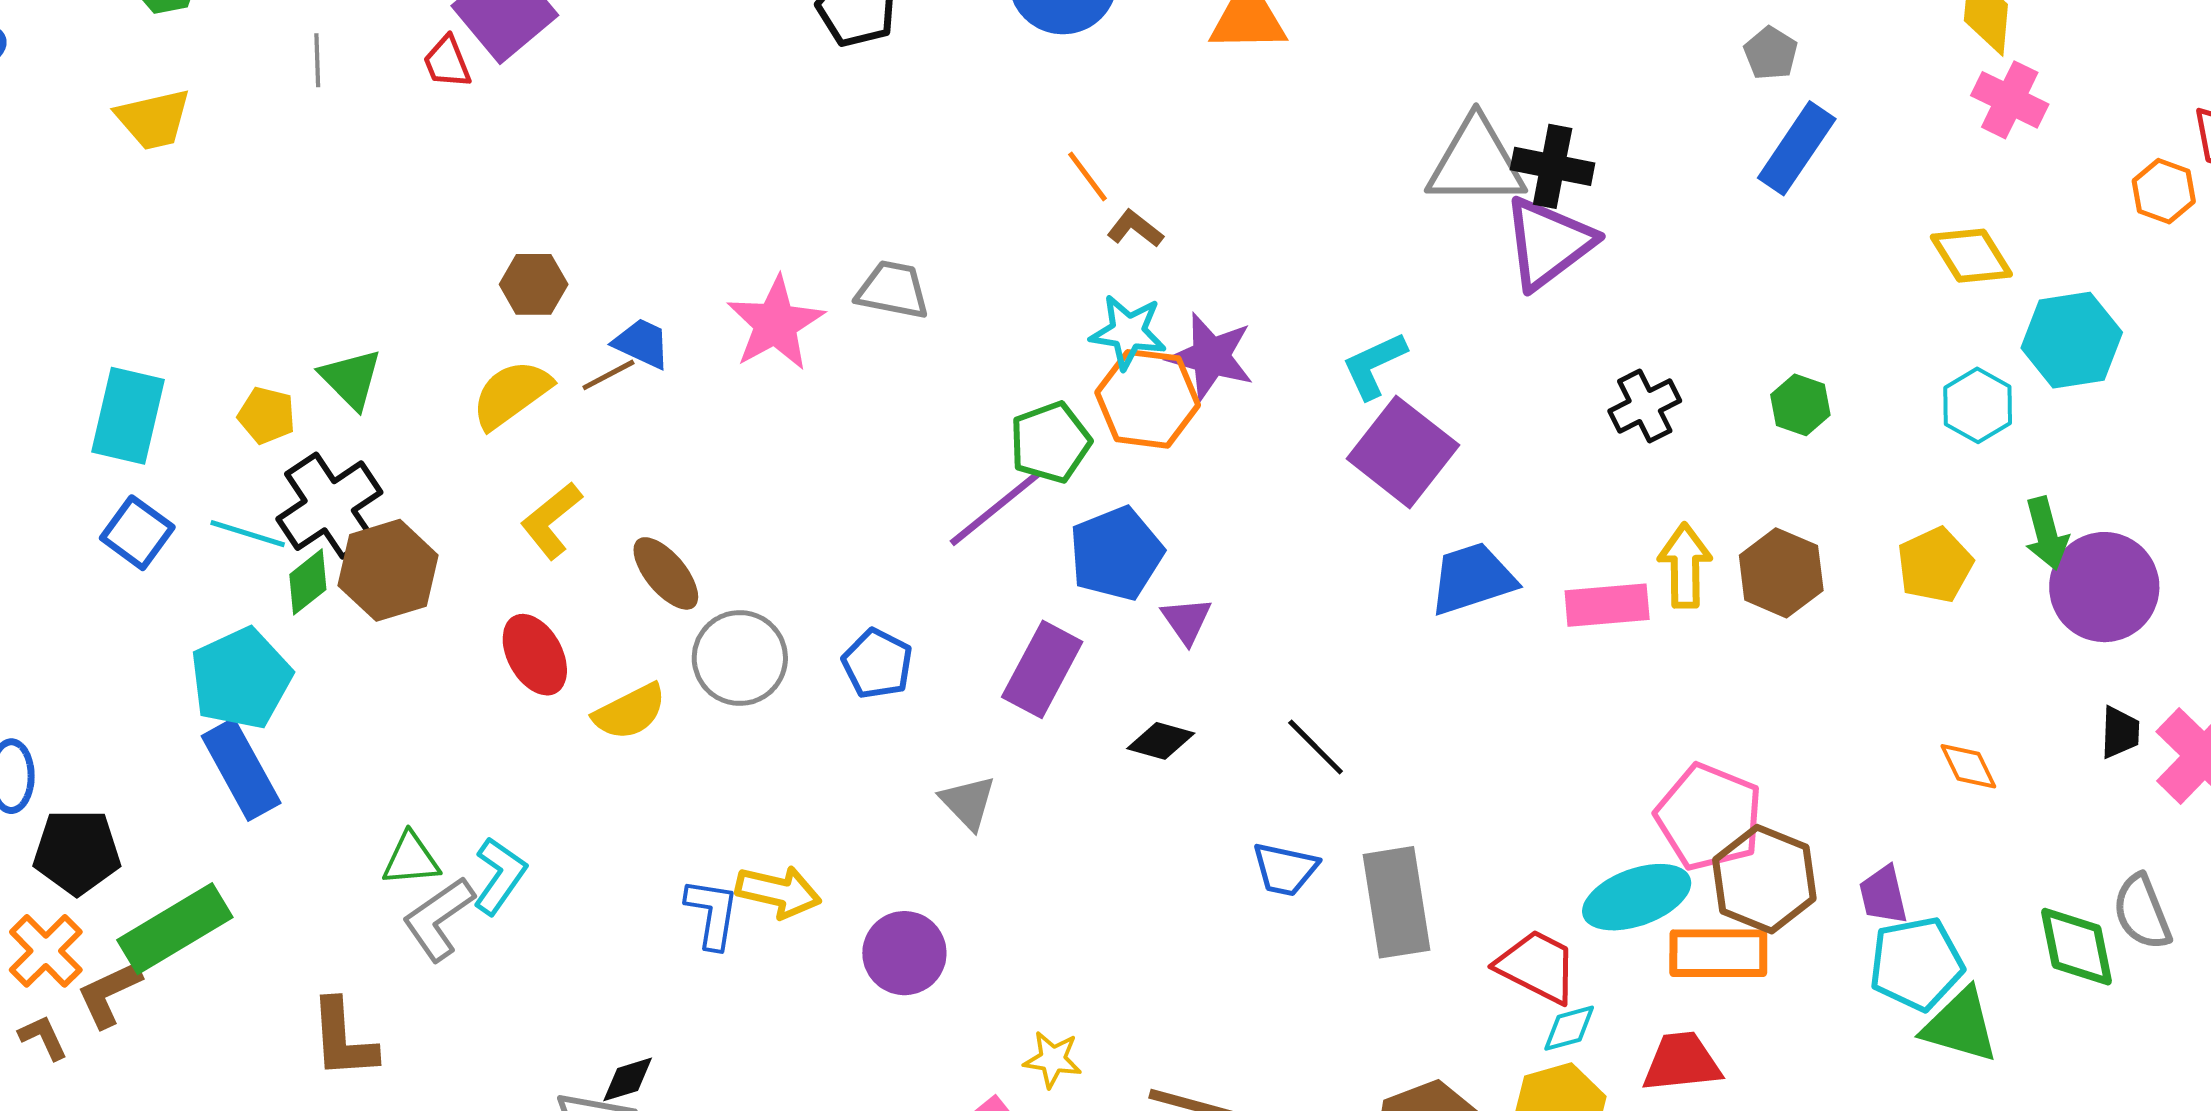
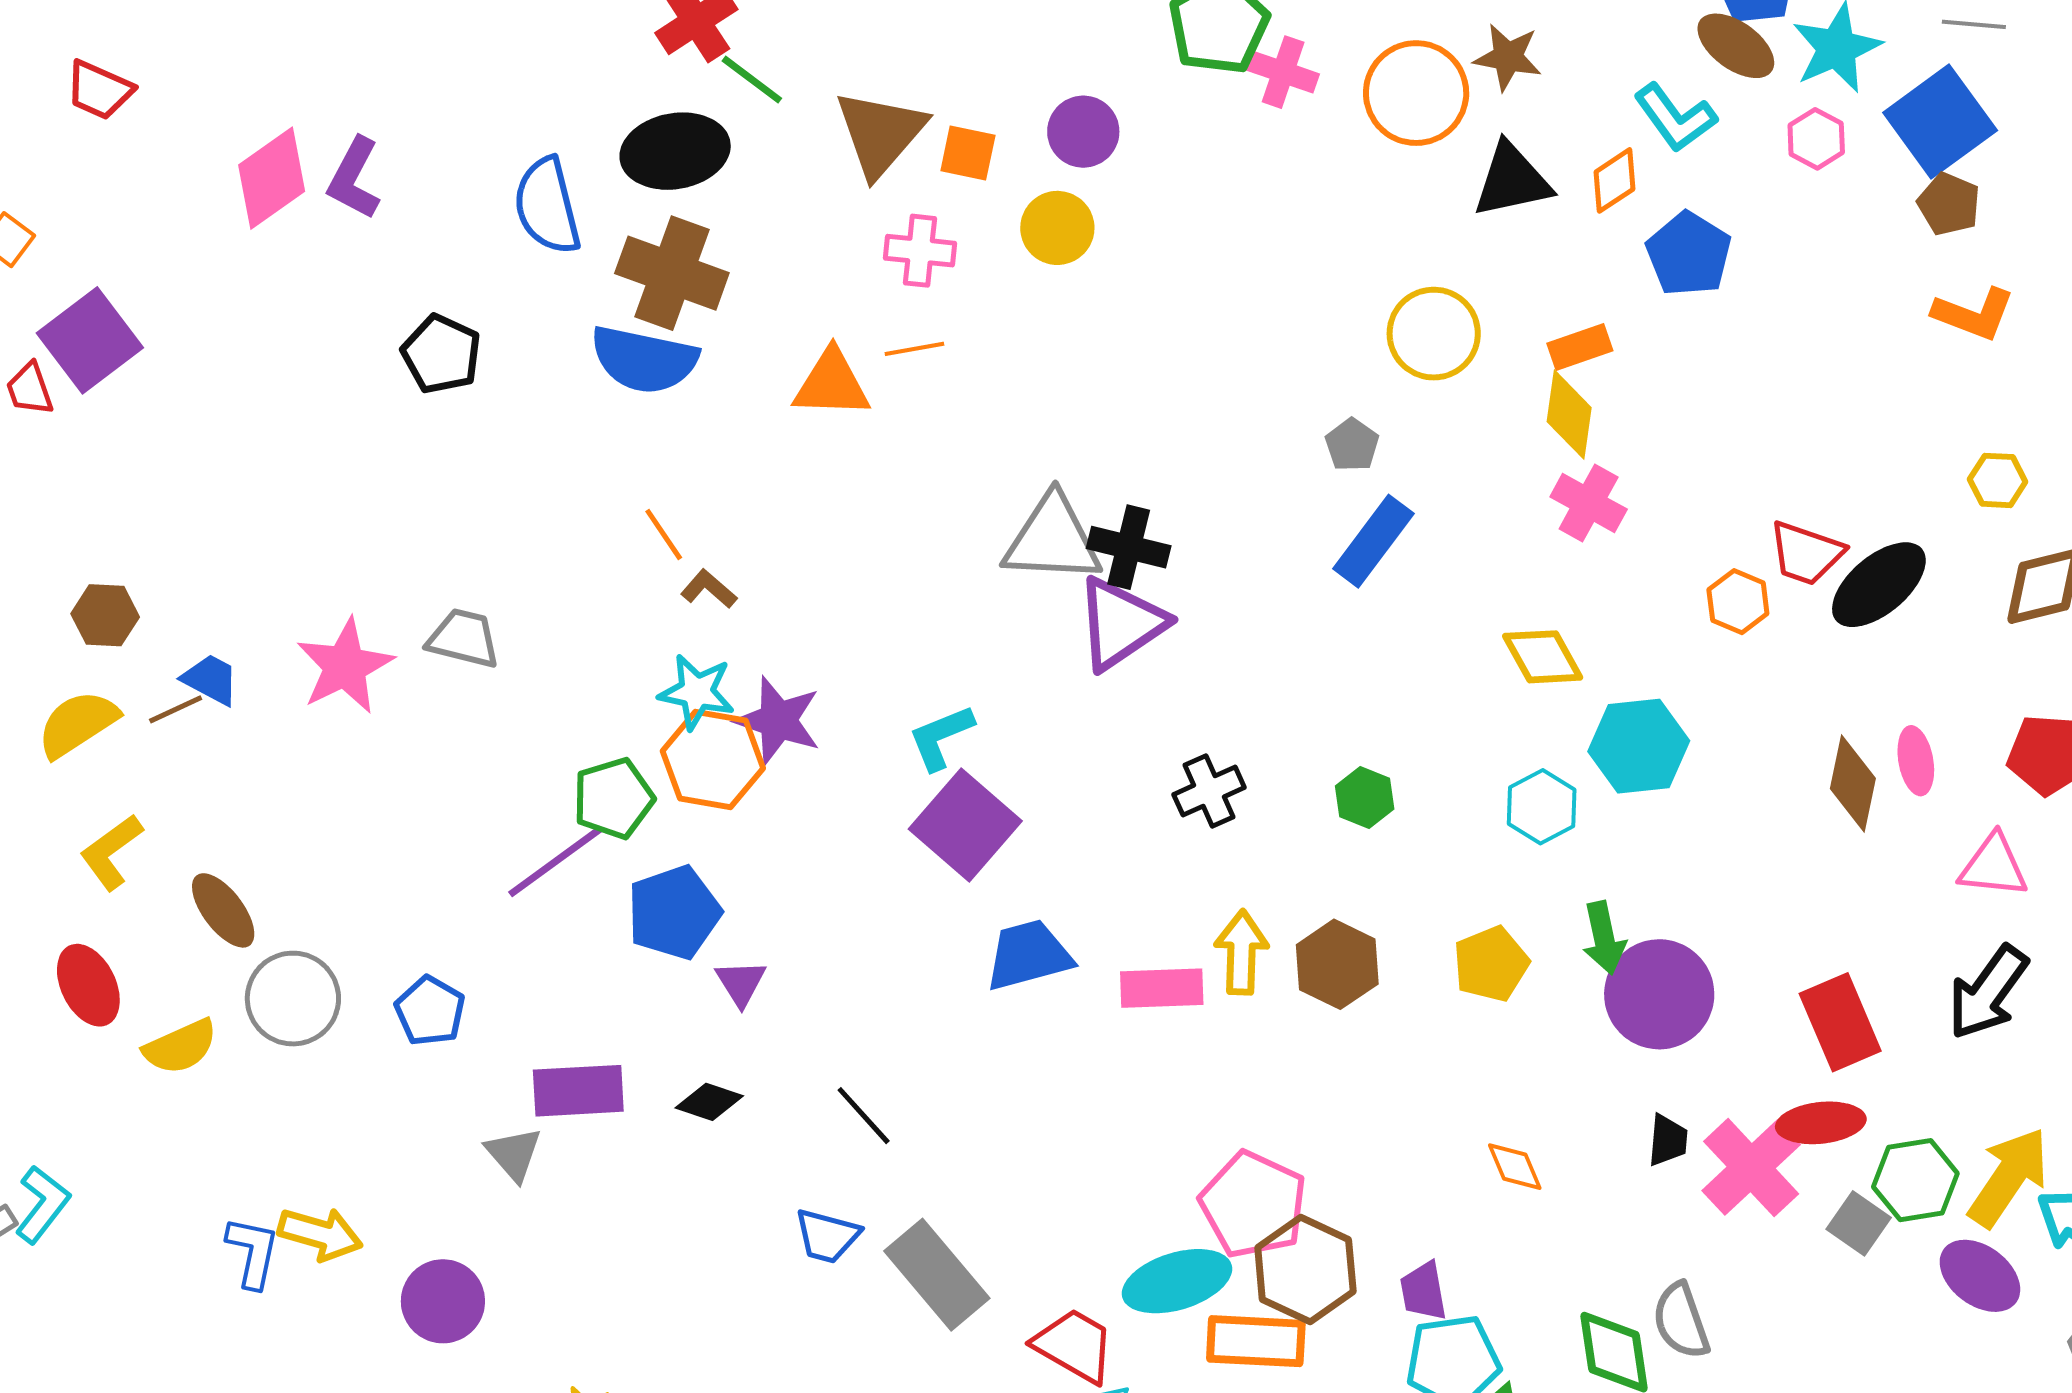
purple rectangle: (1042, 669) -> (578, 1091), moved, turned 56
gray rectangle: (1397, 902) -> (937, 1275), turned -34

